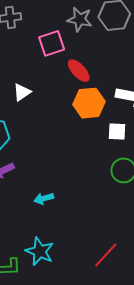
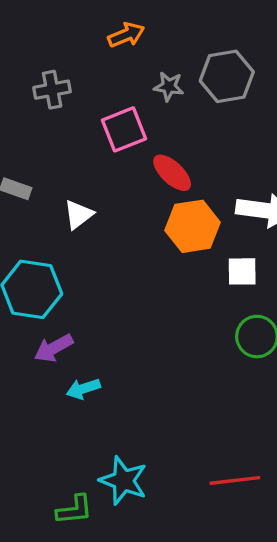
gray star: (80, 19) -> (169, 86), size x0.7
cyan arrow: (44, 198) -> (83, 389), moved
red line: (106, 255) -> (235, 480), turned 44

